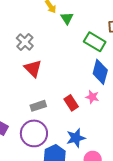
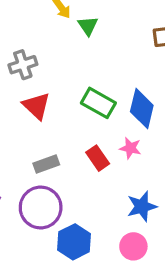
gray cross: (25, 42) -> (23, 65), turned 30
green rectangle: (95, 42) -> (98, 103), moved
blue star: (76, 138) -> (142, 206), moved

